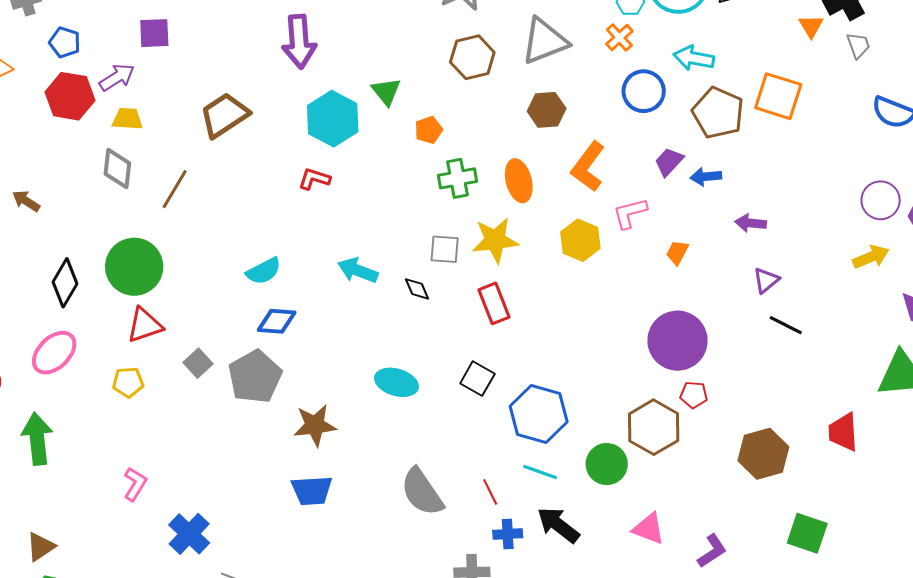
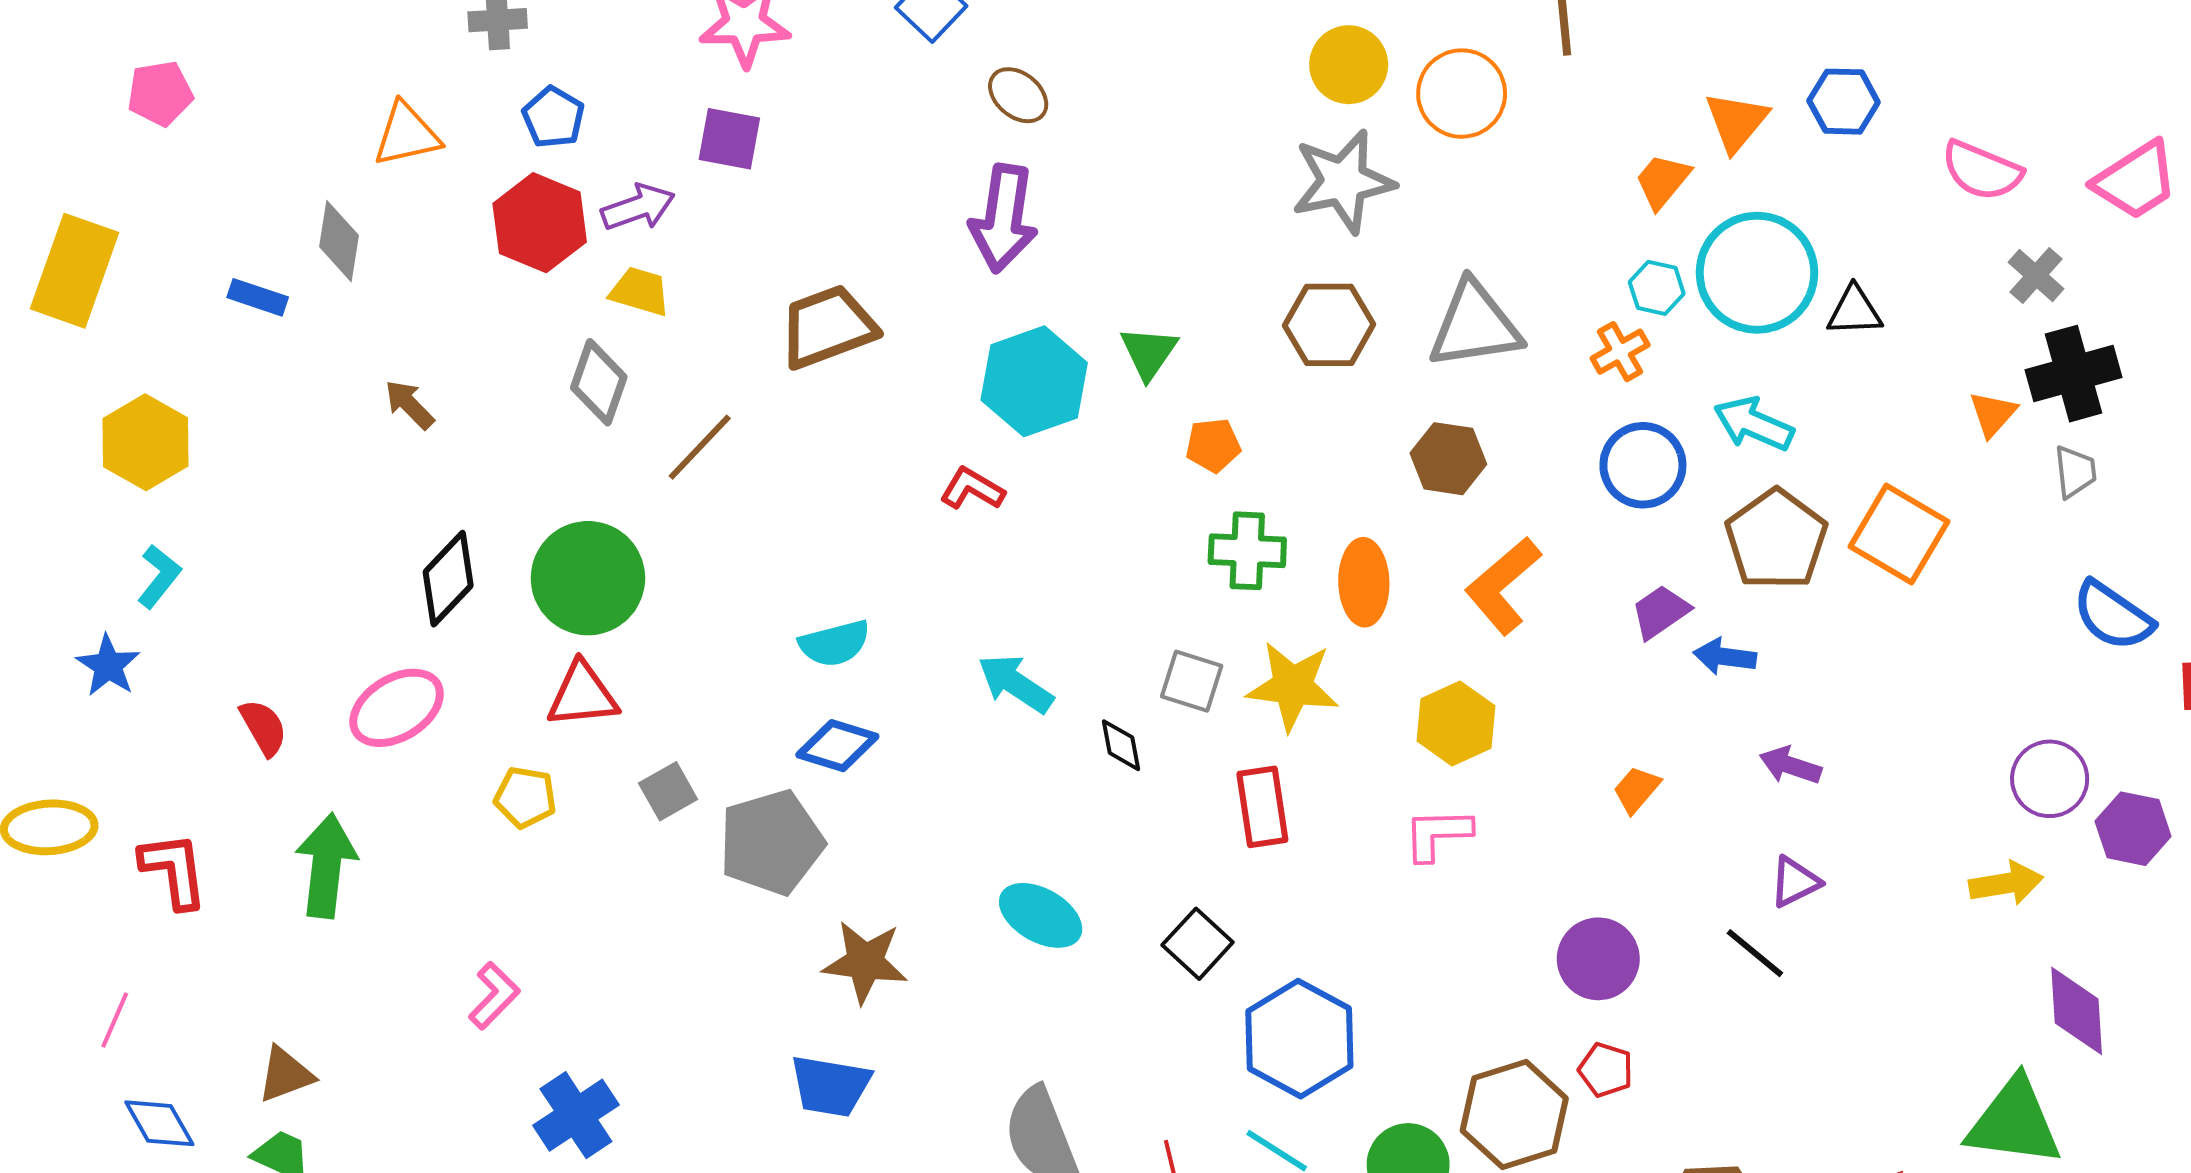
pink L-shape: (630, 213) -> (1437, 834), moved
black line: (786, 325) -> (1755, 953), moved
purple circle: (677, 341) -> (1598, 959), size x0.7

